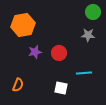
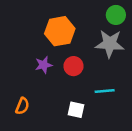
orange hexagon: (23, 25) -> (60, 31), moved
gray star: (88, 35) -> (110, 44), size x1.6

